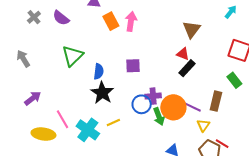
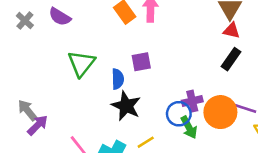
red triangle: (183, 54) -> (231, 30), moved
gray arrow: (23, 59) -> (27, 110), moved
purple square: (133, 66) -> (141, 62), moved
green arrow: (159, 116) -> (189, 127), moved

